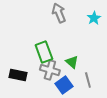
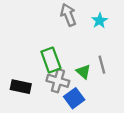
cyan star: (94, 18) -> (100, 21), moved
gray line: (88, 80) -> (102, 65), moved

